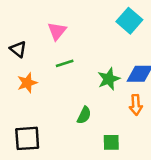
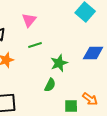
green star: (109, 79) -> (59, 63), moved
orange arrow: (136, 105) -> (90, 99), moved, turned -49

